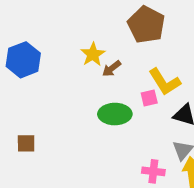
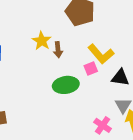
brown arrow: (112, 69) -> (58, 50), turned -49
pink cross: (153, 171) -> (103, 125), turned 36

